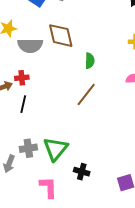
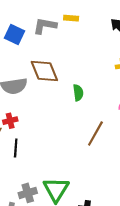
brown line: (86, 94) -> (95, 133), moved

